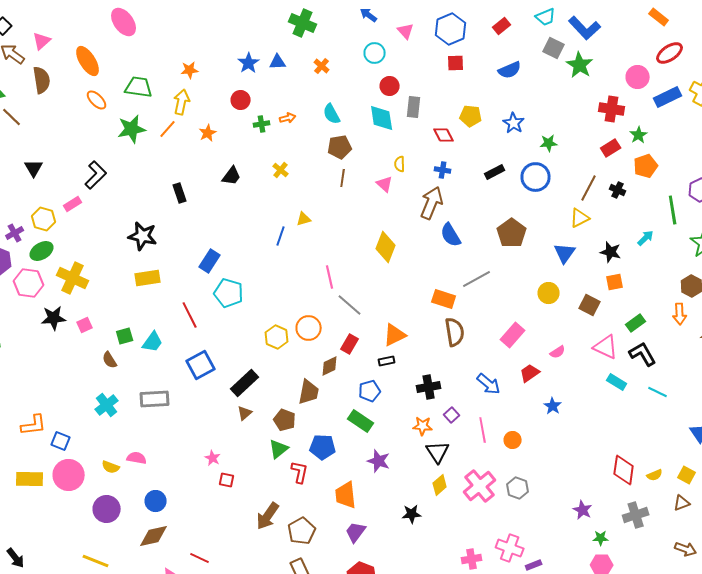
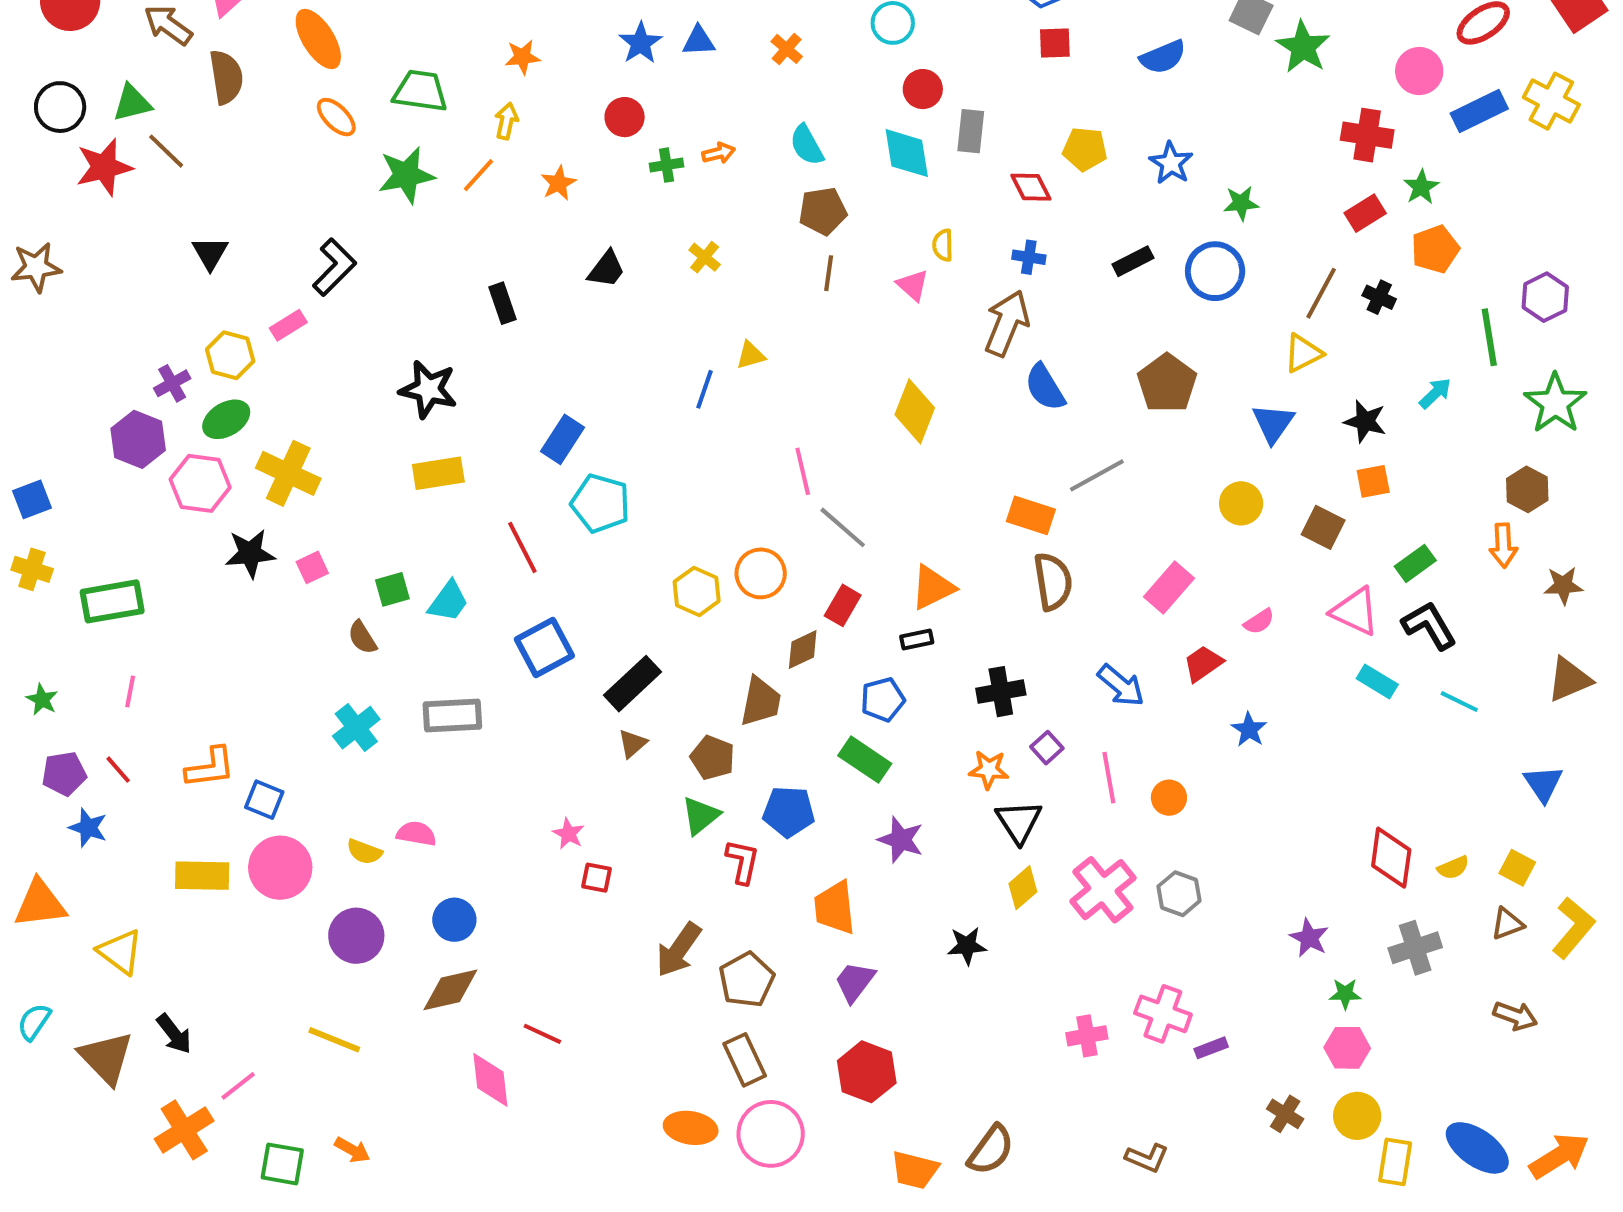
yellow arrow: (182, 102) -> (506, 121), size x0.7

